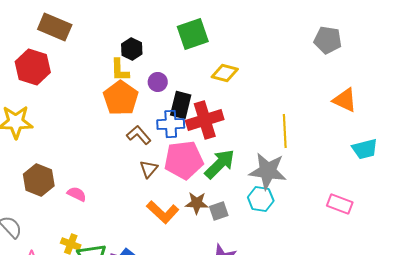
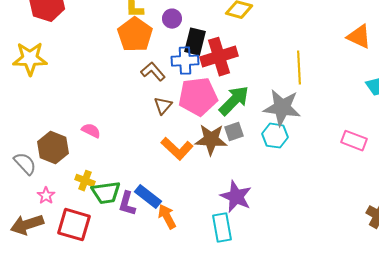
brown hexagon: (39, 180) -> (53, 148), moved
brown star: (197, 203) -> (211, 140), size x1.4
gray square: (219, 211) -> (234, 132), moved

